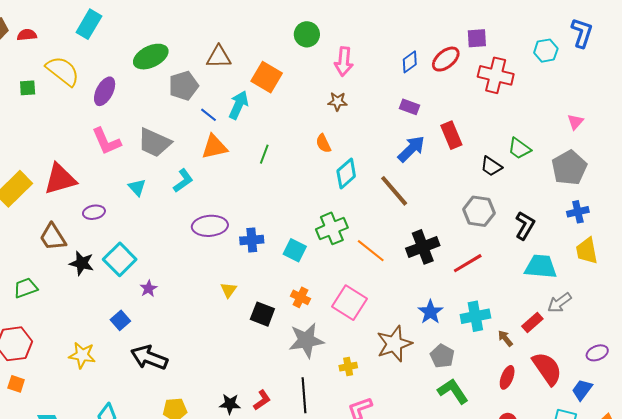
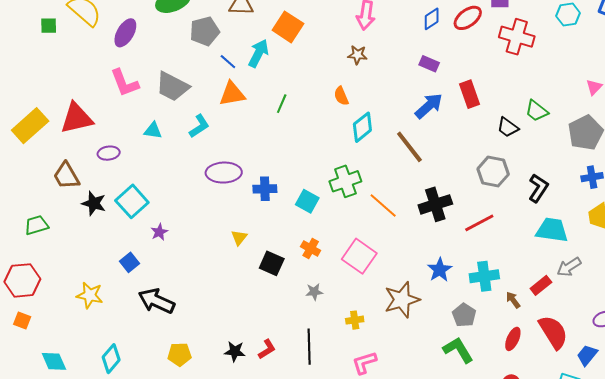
cyan triangle: (137, 187) -> (153, 131), turned -42
gray star: (306, 340) -> (314, 292), size x0.5
gray pentagon: (442, 356) -> (464, 315), moved

